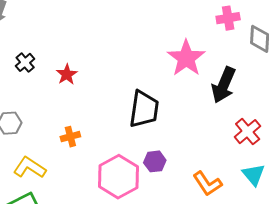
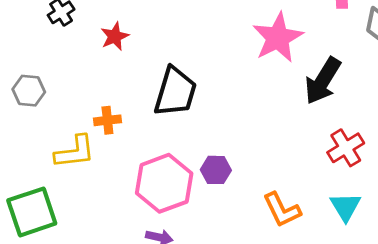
black trapezoid: (144, 109) -> (175, 92), moved
yellow L-shape: (30, 168) -> (75, 152), moved, turned 132

